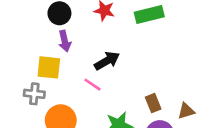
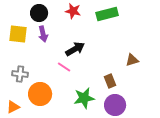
yellow square: (49, 67) -> (18, 34), moved
brown triangle: (186, 111) -> (132, 60), moved

